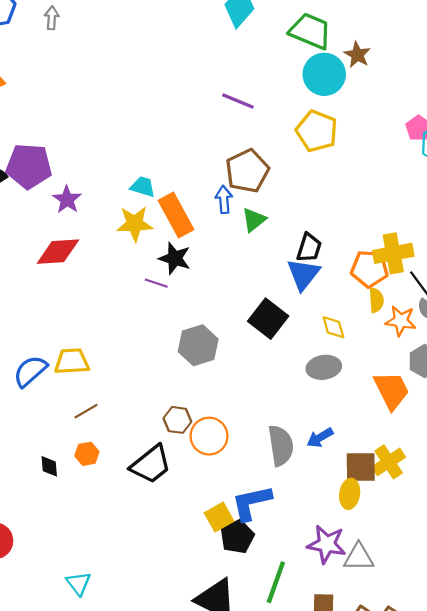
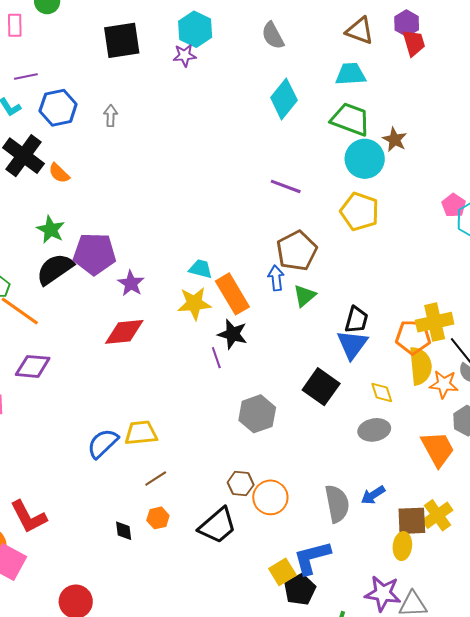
purple line: (156, 283) -> (216, 358), turned 55
yellow semicircle: (376, 300) -> (420, 366), size x1.6

